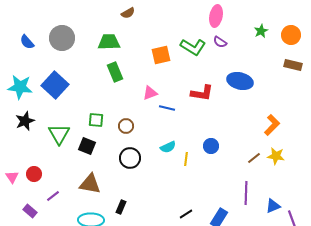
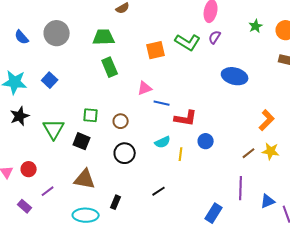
purple semicircle: (220, 42) -> (215, 37), turned 88
blue square: (55, 85) -> (50, 80), size x0.6
red L-shape: (202, 93) -> (186, 118), moved
black line: (186, 214) -> (159, 191), moved

